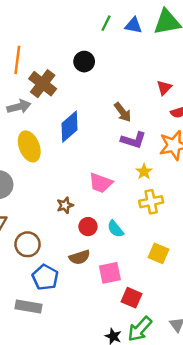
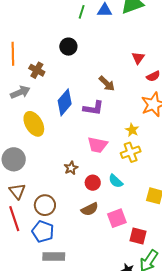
brown cross: (43, 84) -> (37, 70), size x0.7
purple L-shape: (133, 140) -> (93, 108), moved
yellow cross: (151, 202) -> (131, 152), moved
blue pentagon: (45, 277) -> (43, 232), moved

